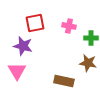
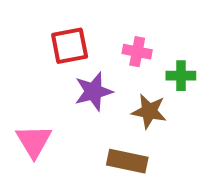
purple star: (23, 46) -> (93, 91), moved, turned -30
brown star: (88, 63) -> (149, 111), moved

